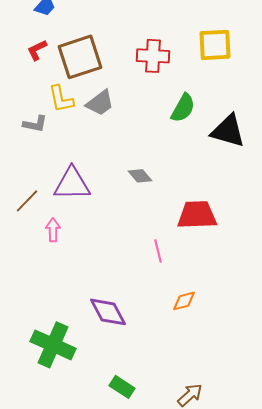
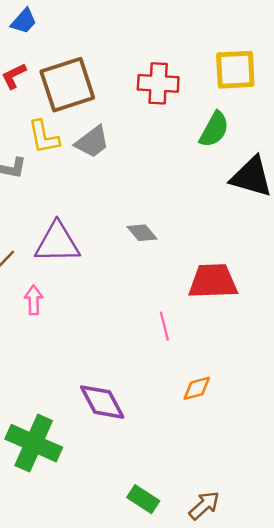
green semicircle: (183, 108) -> (214, 129), moved
green rectangle: (122, 387) -> (143, 499), moved

